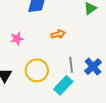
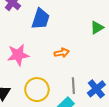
pink star: (17, 39) -> (18, 55), size x1.5

